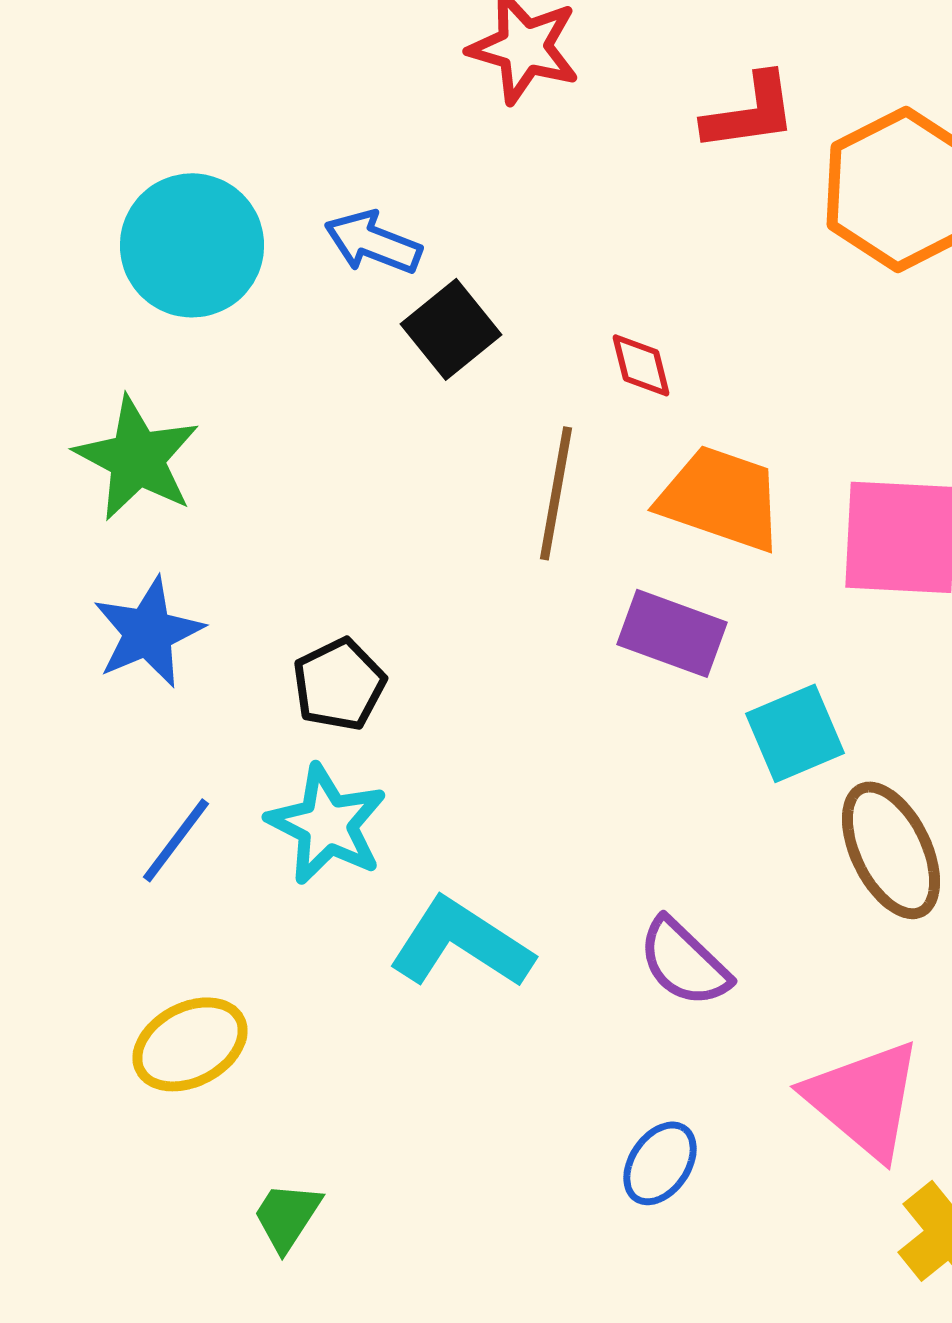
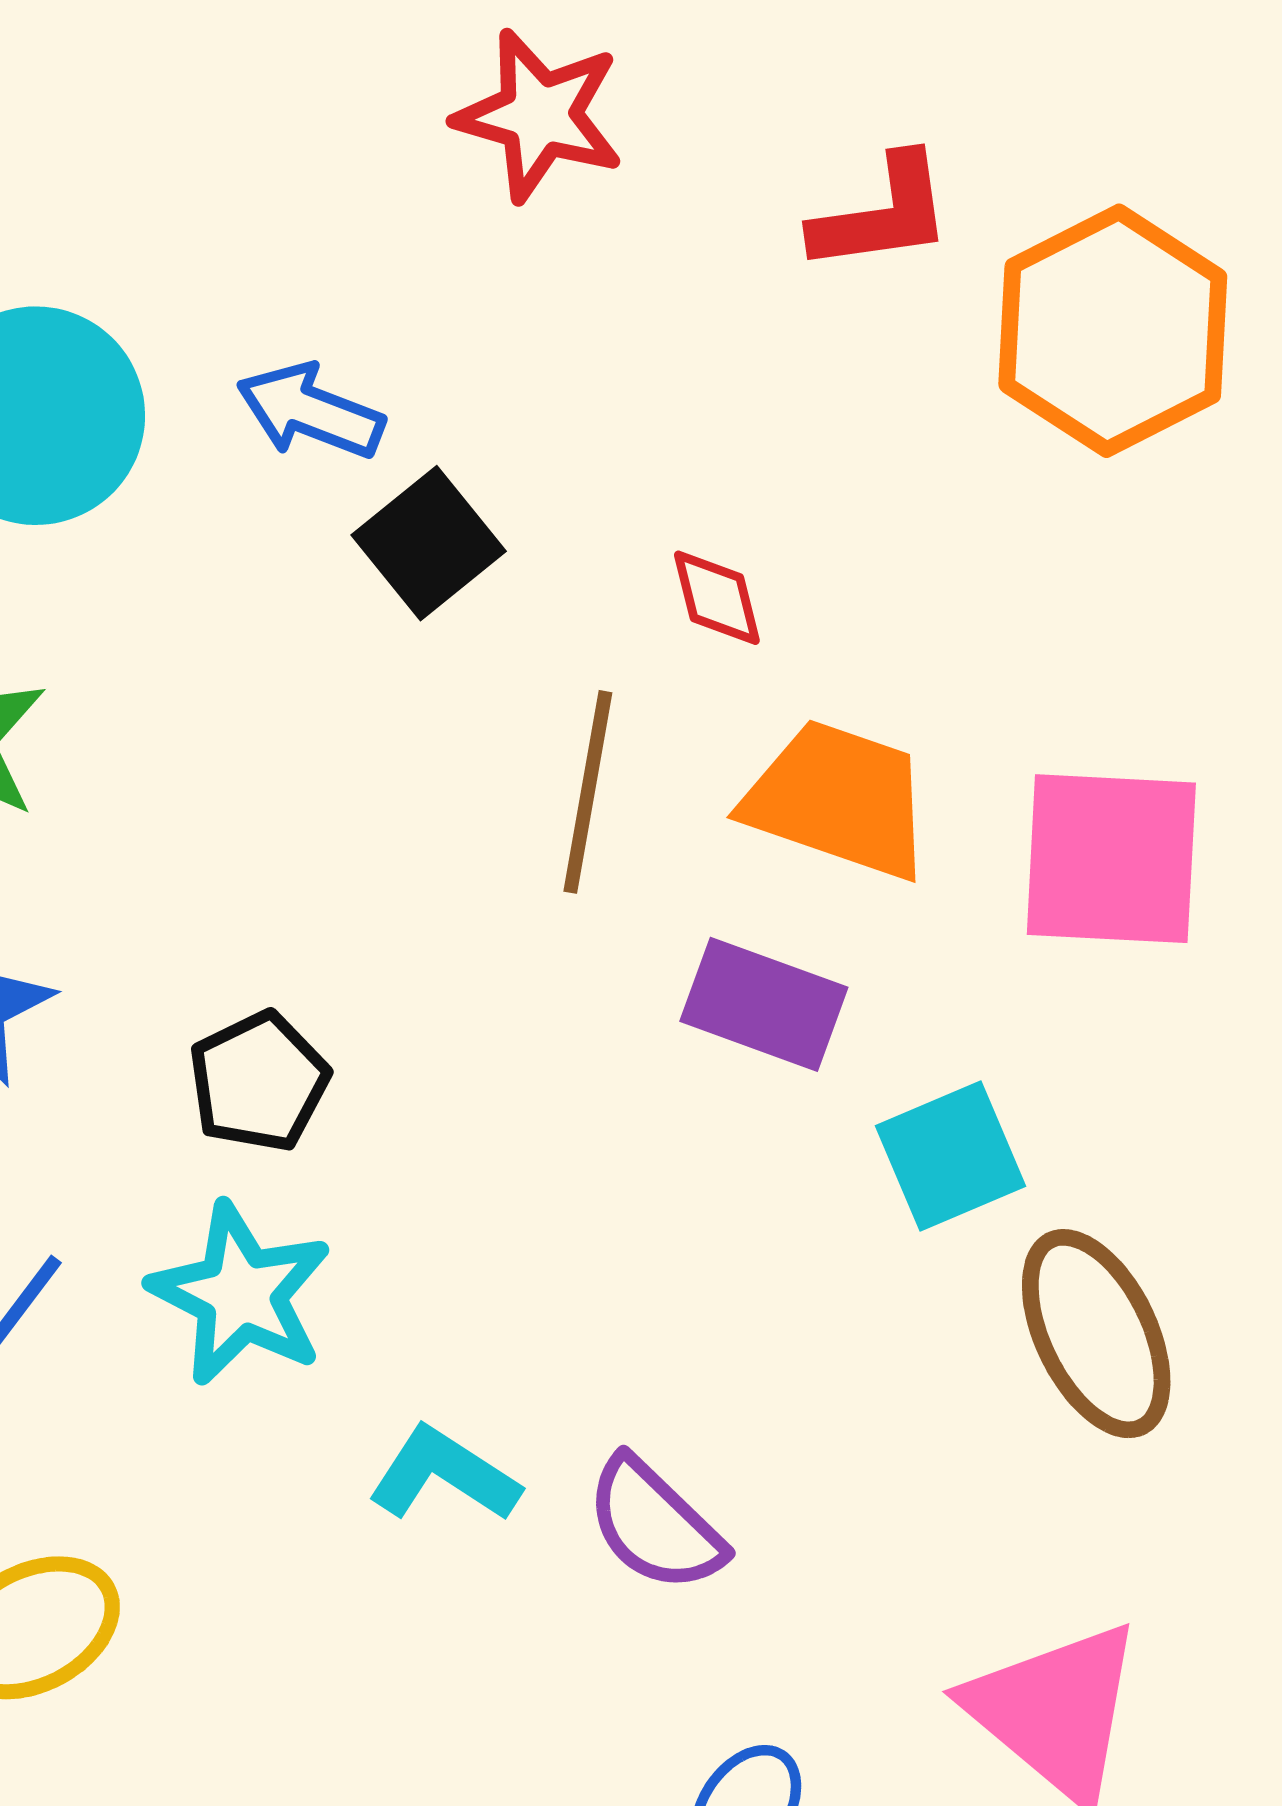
cyan L-shape: (461, 943) -> (444, 1475), size x0.7
purple semicircle: (684, 962) -> (655, 1525), moved

